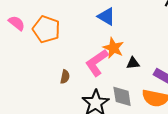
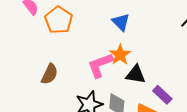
black triangle: (133, 63) -> (136, 74), size x1.5
brown semicircle: (65, 77) -> (50, 74), moved, size x1.5

